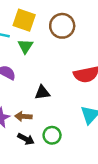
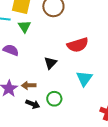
black triangle: (42, 93) -> (50, 63), moved, turned -32

